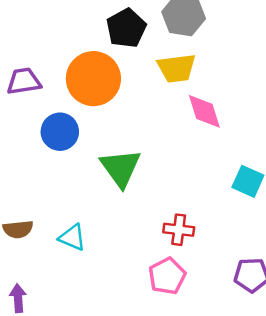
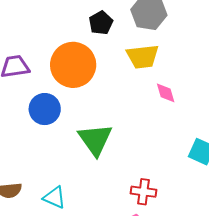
black pentagon: (126, 28) -> (101, 23), size x0.7
pink diamond: (204, 111) -> (166, 93), size x0.7

